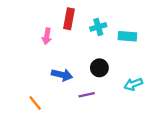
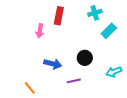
cyan cross: (98, 27) -> (95, 13), moved
cyan rectangle: (127, 36) -> (109, 31), turned -49

